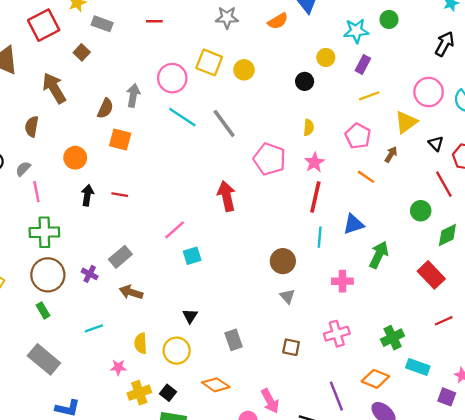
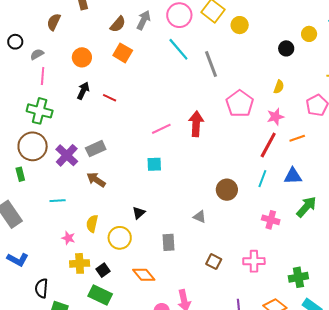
orange line: (366, 177) -> (297, 138), moved, turned -70
pink line: (175, 230) -> (161, 129), moved
purple cross: (90, 274) -> (67, 155), size x1.6
gray triangle: (287, 296) -> (200, 217), moved, turned -40

